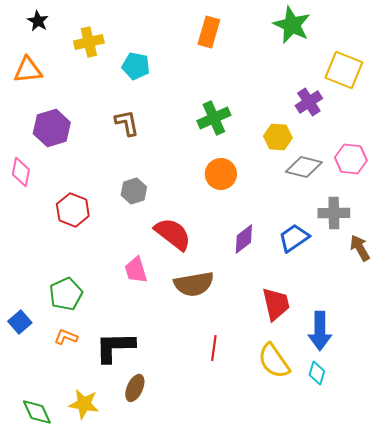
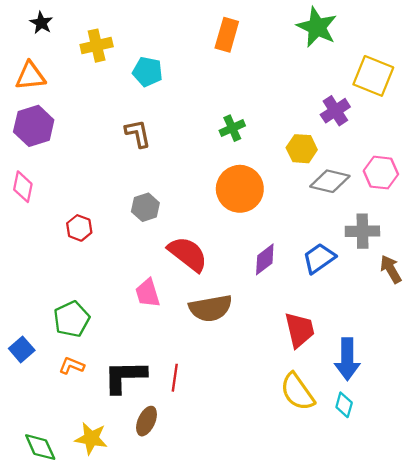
green cross: (214, 118) -> (232, 128), size x0.7
purple hexagon: (52, 128) -> (34, 126), moved
orange circle: (221, 174) -> (240, 189), size x1.4
red hexagon: (73, 210) -> (79, 228), size x0.7
red line: (214, 348) -> (175, 378), moved

